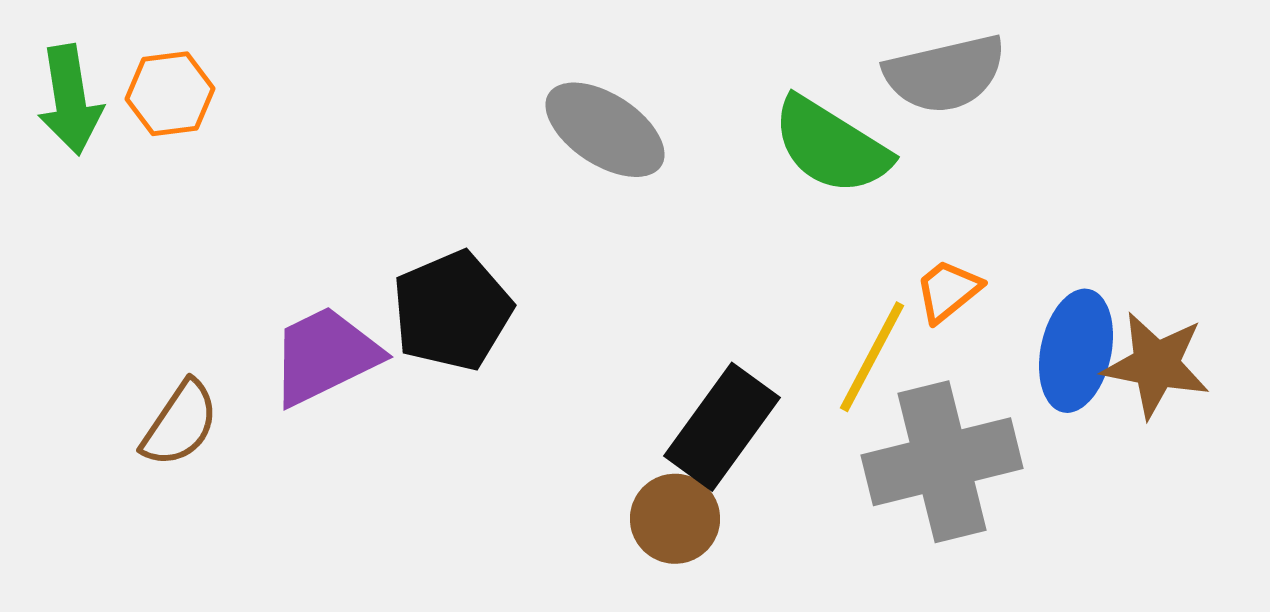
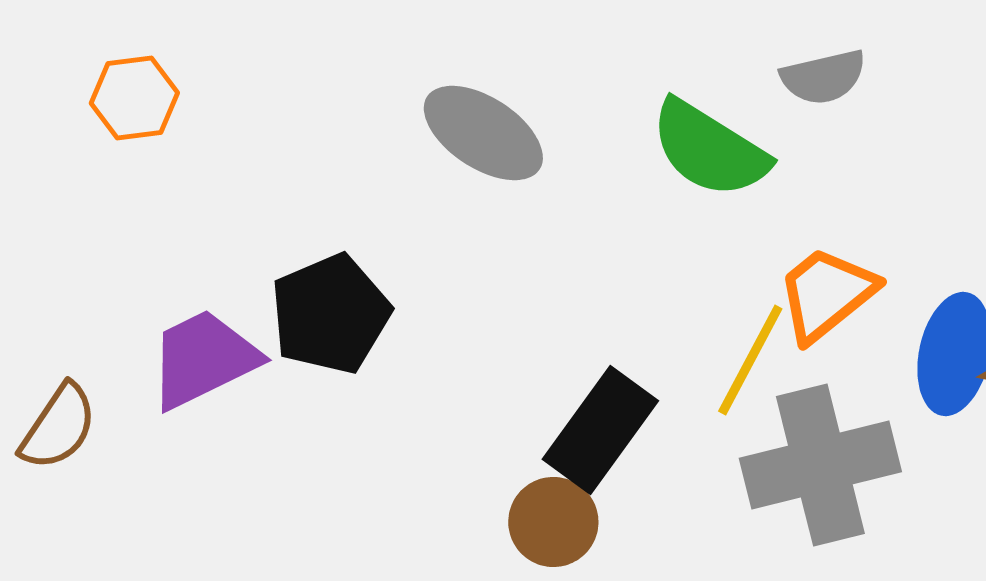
gray semicircle: (945, 74) -> (823, 77), size x0.7
orange hexagon: (170, 94) -> (134, 98), moved
orange trapezoid: (948, 291) -> (826, 294), size x1.5

